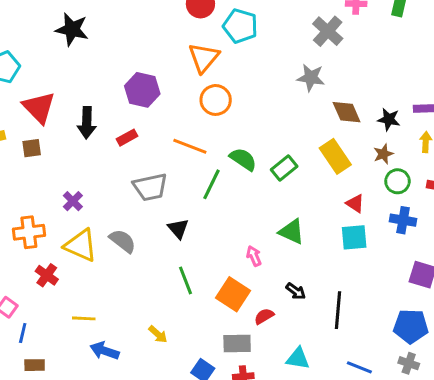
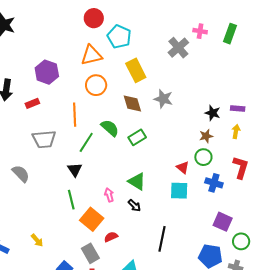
orange triangle: (204, 58) -> (91, 55), turned 30
gray star: (311, 78) -> (163, 99), moved
brown diamond: (347, 112) -> (132, 103), moved
orange line: (190, 146) -> (75, 115), turned 60
yellow rectangle: (335, 156) -> (136, 70), moved
green circle: (398, 181) -> (203, 157), moved
black triangle: (178, 229) -> (75, 170), moved
green line: (186, 280) -> (71, 200), moved
black arrow: (296, 291) -> (134, 205), moved
gray rectangle: (237, 344) -> (90, 253), turned 54

